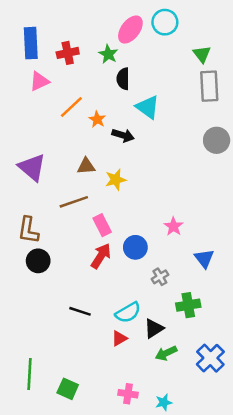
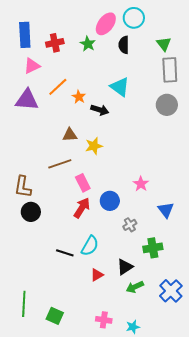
black semicircle: (123, 79) -> (124, 45), moved
gray circle: (217, 140) -> (167, 105), moved
purple triangle: (32, 167) -> (27, 100), moved, turned -35
cyan semicircle: (128, 313) -> (90, 246), moved, turned -30

